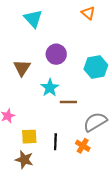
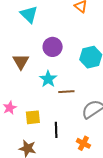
yellow square: (29, 137) -> (33, 117), moved
orange cross: (83, 146) -> (83, 143), moved

